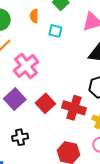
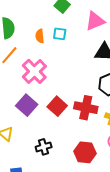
orange semicircle: (34, 16) -> (40, 36), moved
black cross: (20, 137) -> (44, 147), moved

